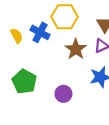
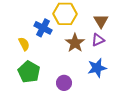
yellow semicircle: (17, 36) -> (24, 44), moved

